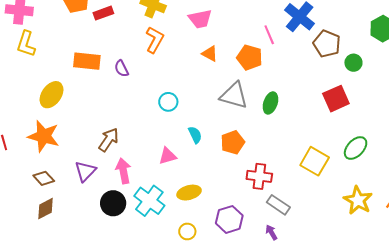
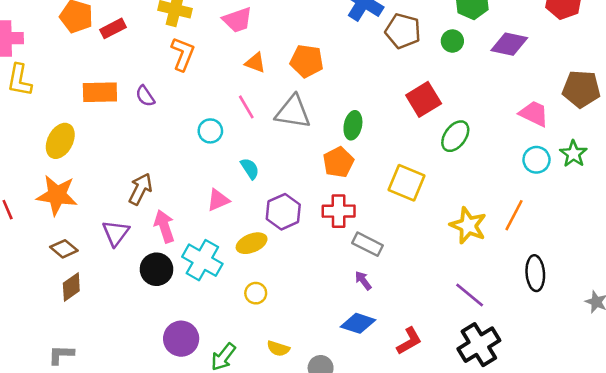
pink line: (269, 35) -> (246, 107), moved
green circle: (353, 63) -> (452, 41), moved
green ellipse: (270, 103) -> (353, 125), moved
orange pentagon: (233, 142) -> (338, 162), moved
green ellipse: (356, 148) -> (455, 136), moved
purple hexagon: (229, 219) -> (283, 212), moved

